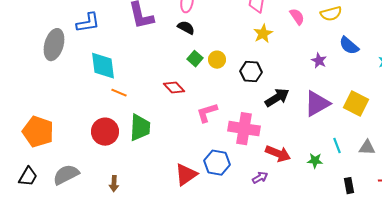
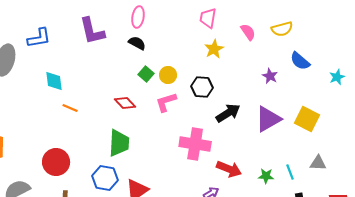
cyan diamond: (103, 66) -> (54, 81), size x0.7
pink L-shape: (207, 113) -> (166, 102), moved
green trapezoid: (140, 128) -> (119, 143), moved
red circle: (105, 132) -> (56, 162), moved
cyan line: (337, 146) -> (290, 172), moved
blue hexagon: (217, 163) -> (105, 178), moved

